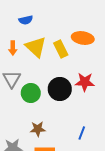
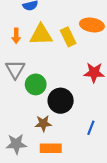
yellow triangle: (36, 47) -> (41, 35), turned -45
black circle: (60, 89) -> (61, 101), moved

